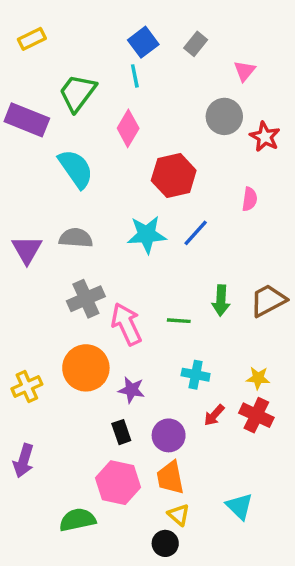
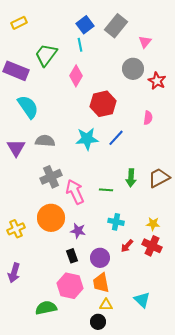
gray rectangle: (196, 44) -> (116, 26), size x1.6
cyan semicircle: (76, 169) -> (28, 107), moved
yellow triangle: (179, 515) -> (106, 305), turned -40

